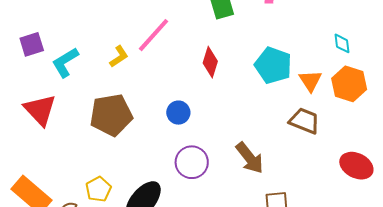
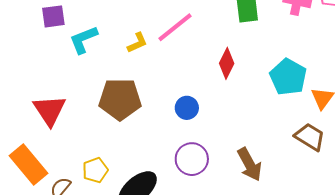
red triangle: (40, 110) -> (50, 110), moved

